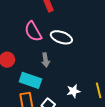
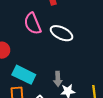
gray arrow: (46, 60) -> (58, 79), moved

